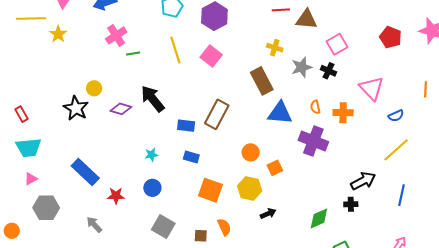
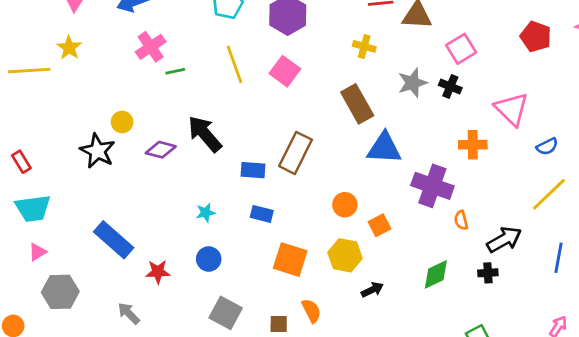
yellow line: (31, 19) -> (29, 71), moved
yellow cross: (275, 48) -> (364, 46), moved
orange semicircle: (315, 107) -> (461, 220), moved
green diamond: (319, 218) -> (436, 274), moved

